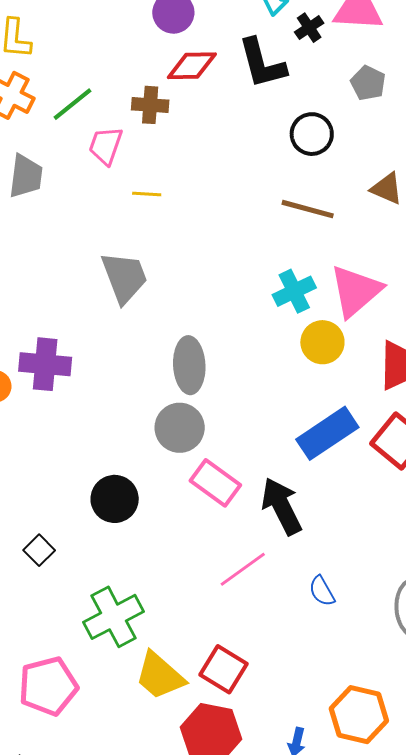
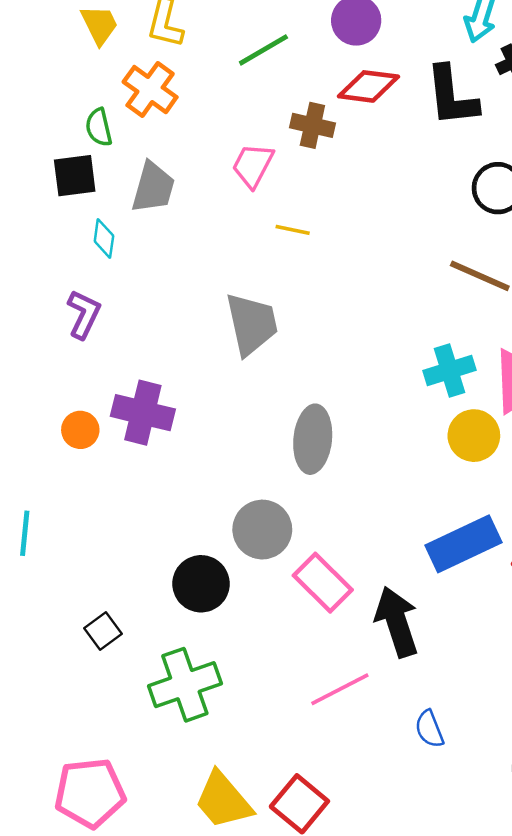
green line: (73, 104) -> (263, 50), moved
gray circle: (180, 428) -> (262, 530), moved
green cross: (114, 617) -> (185, 685), moved

